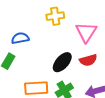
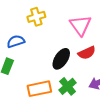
yellow cross: (55, 16) -> (36, 17), moved

